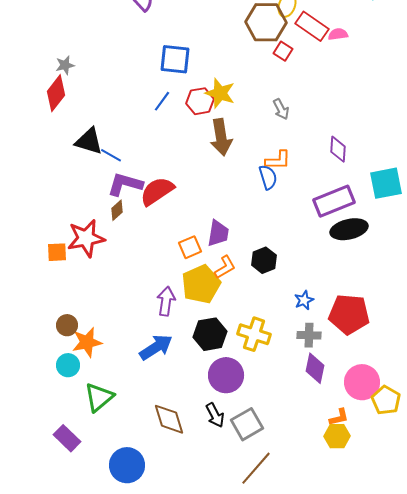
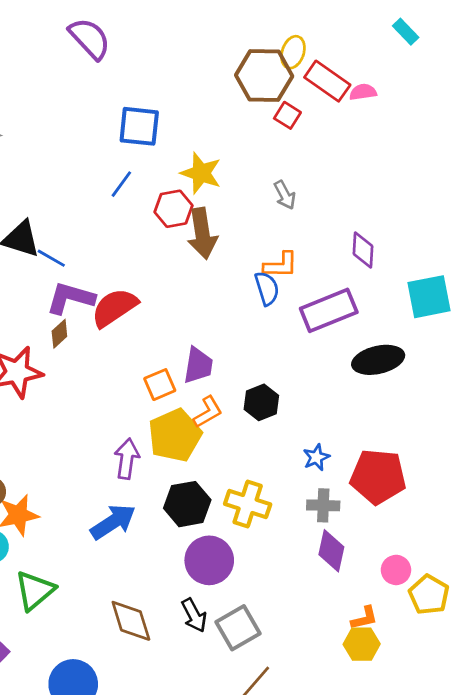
red hexagon: (200, 101) -> (173, 209), moved
purple rectangle: (334, 201) -> (329, 310), moved
pink circle: (362, 382) -> (396, 570), size x0.6

